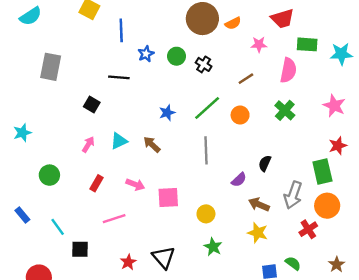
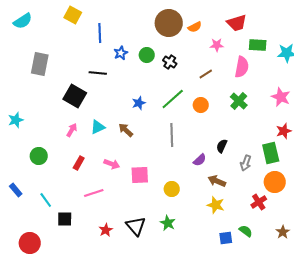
black square: (92, 104) -> (75, 96), size x1.6
gray arrow: (293, 195) -> (246, 163), moved, size x0.7
green star: (213, 247) -> (168, 223), moved

